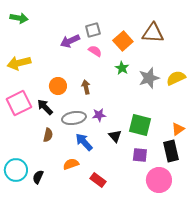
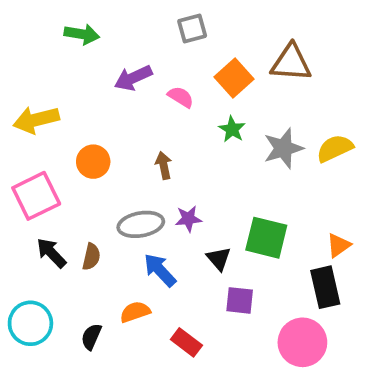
green arrow: (19, 18) -> (82, 34), moved
gray square: (93, 30) -> (192, 28), moved
orange circle: (58, 86) -> (93, 162), moved
black arrow: (45, 107) -> (51, 253), moved
purple square: (140, 155) -> (240, 300), moved
black semicircle: (38, 177) -> (91, 337), moved

